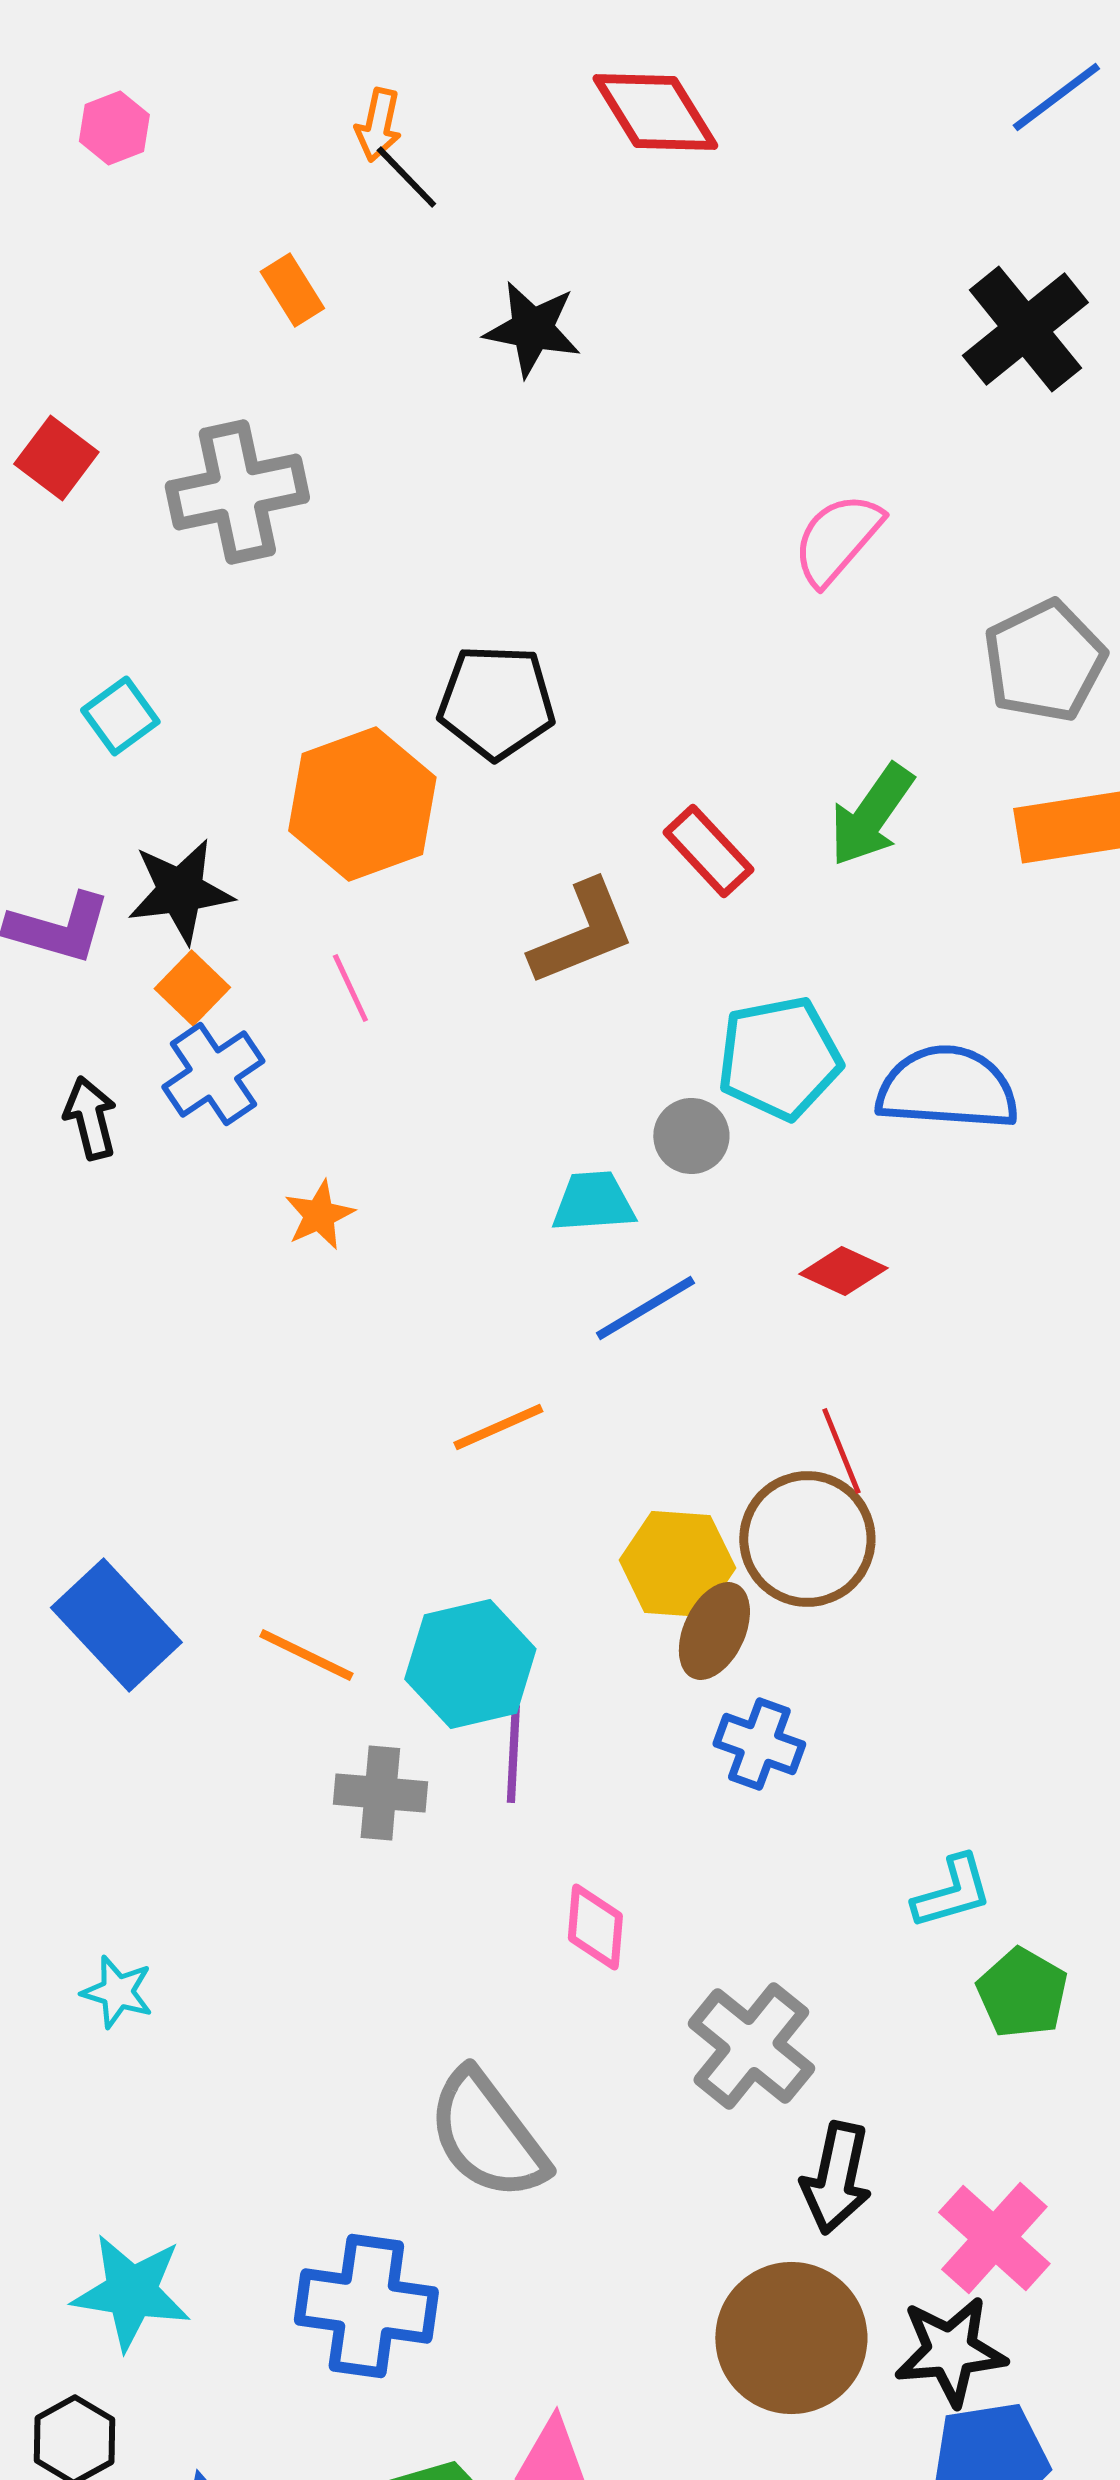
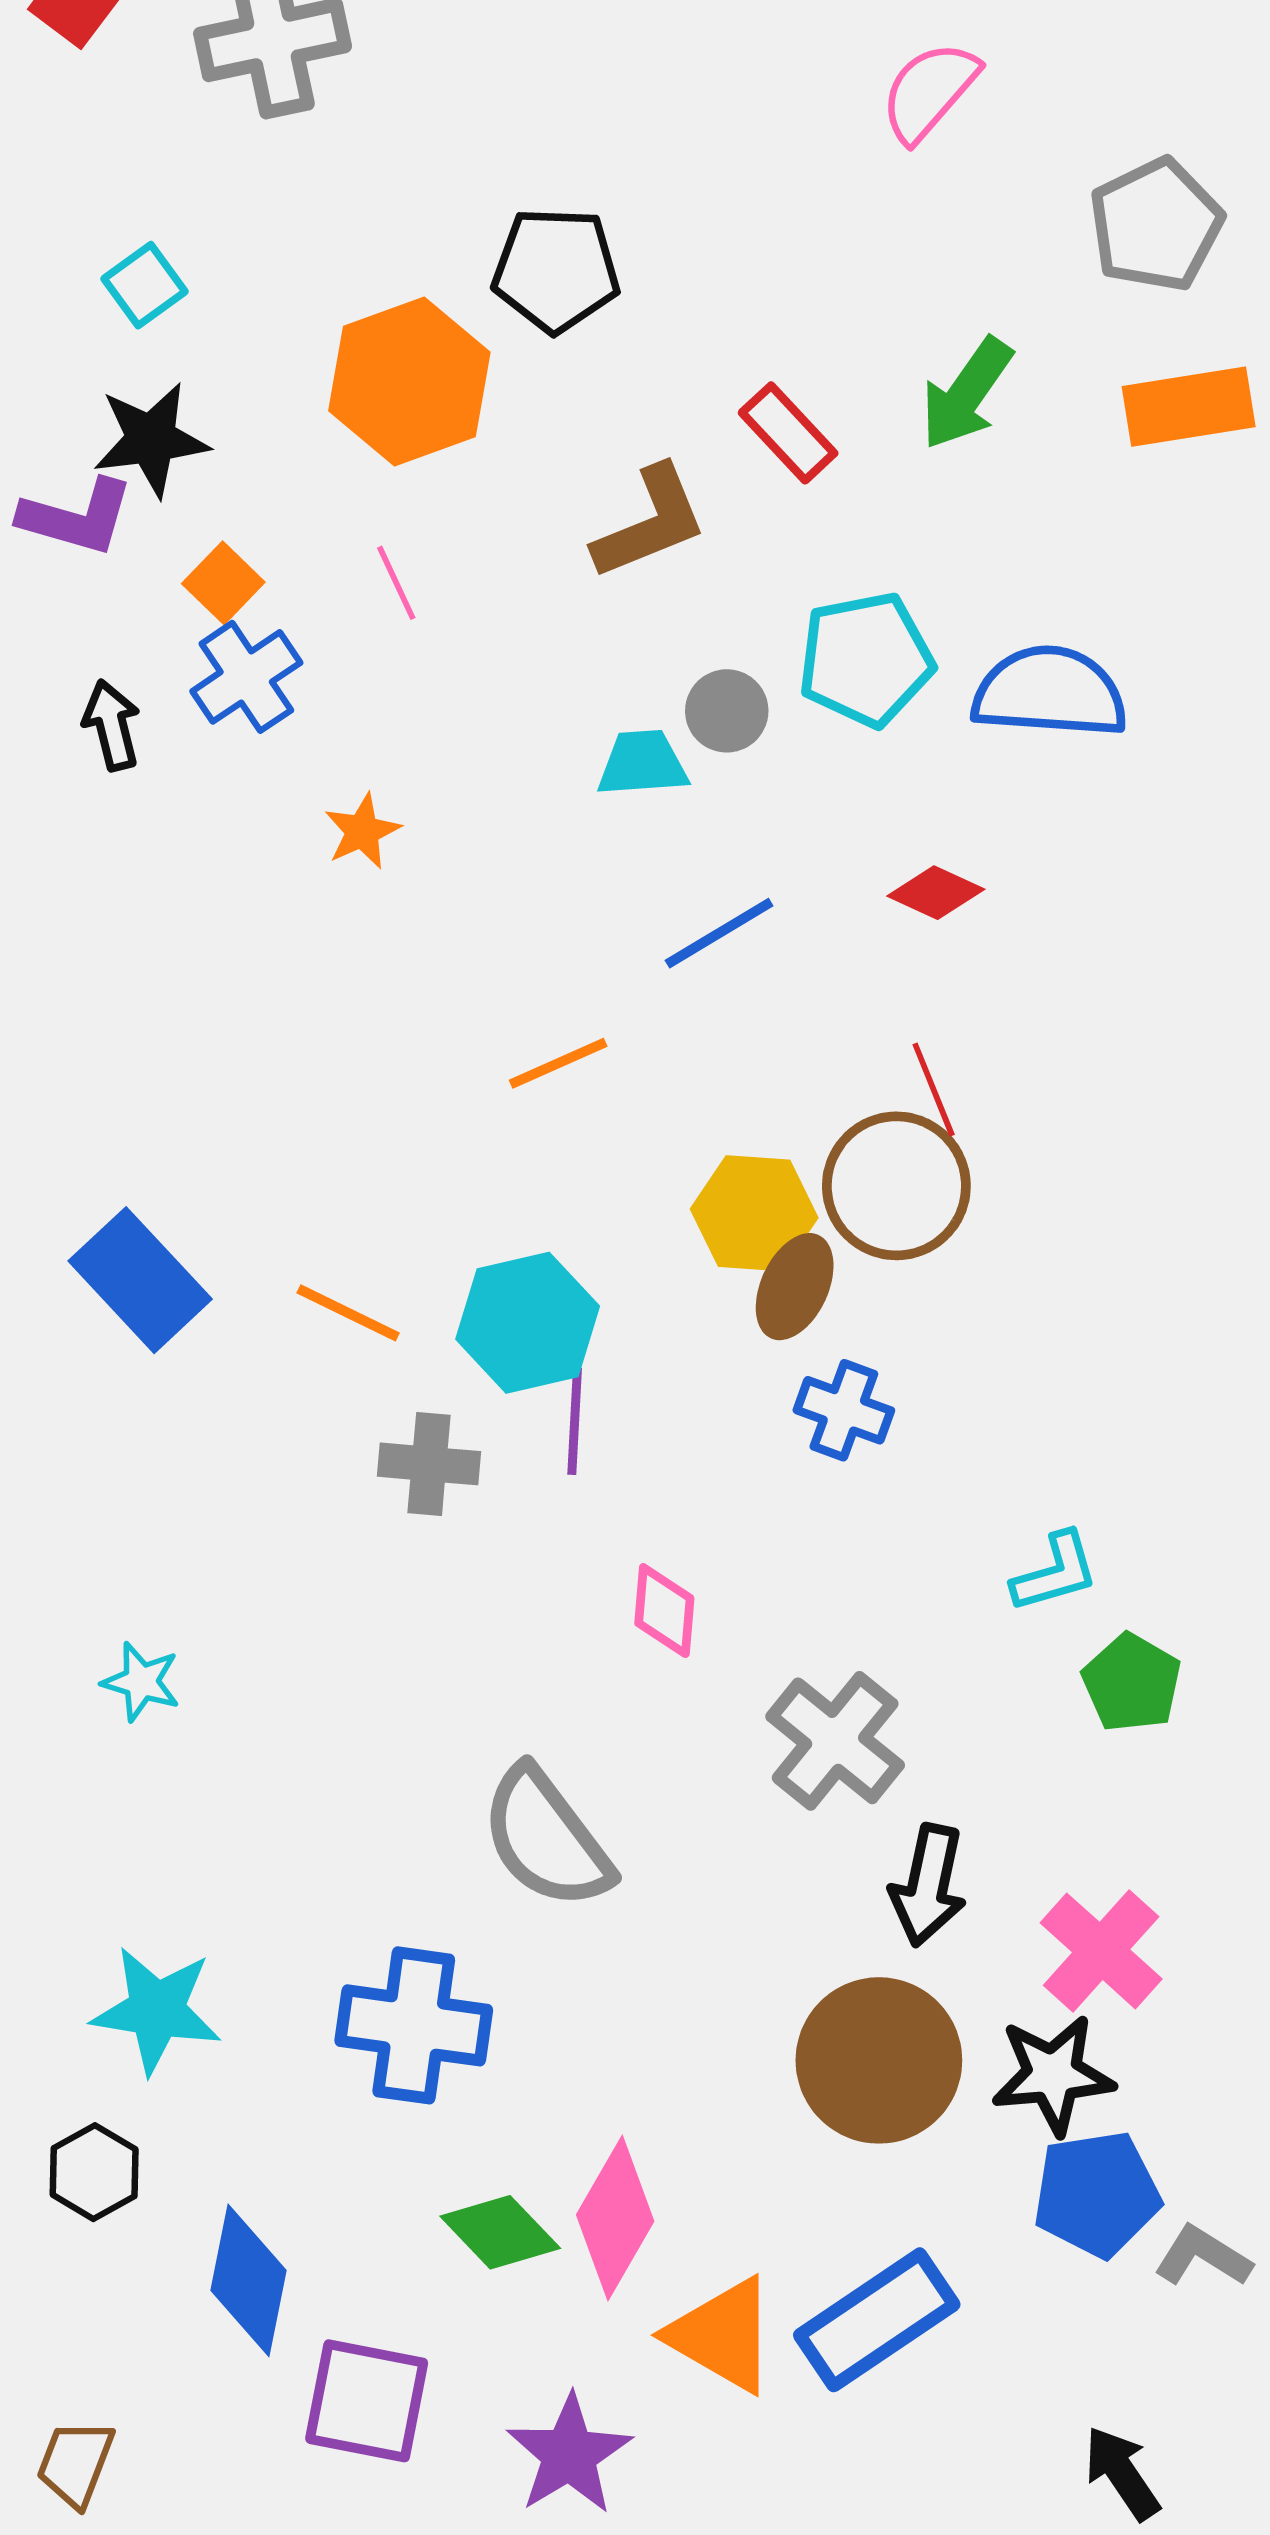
black star: (180, 891) -> (151, 439), moved
gray circle: (691, 1136) -> (727, 711), moved
cyan trapezoid: (593, 1202) -> (642, 763), moved

